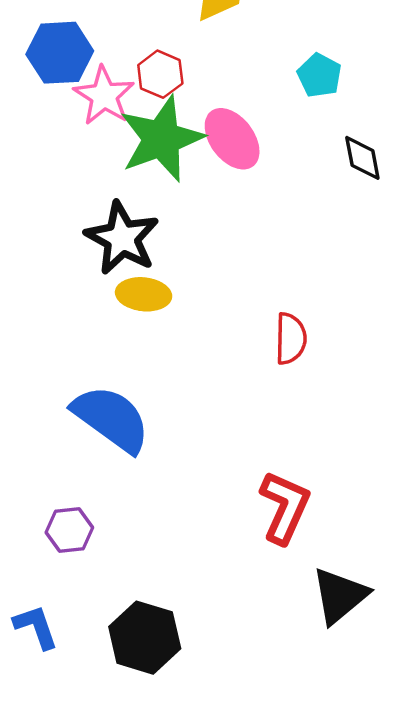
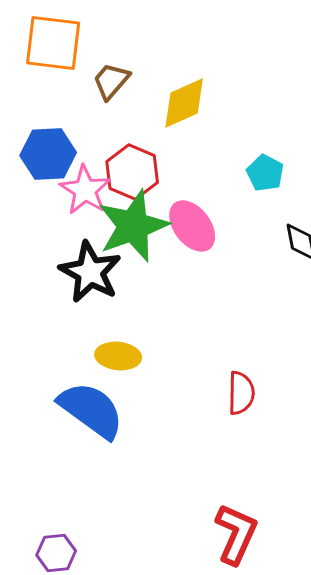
red hexagon: (160, 74) -> (132, 172), size x1.4
black star: (122, 238) -> (90, 272), moved
blue semicircle: (111, 419) -> (91, 410), moved

